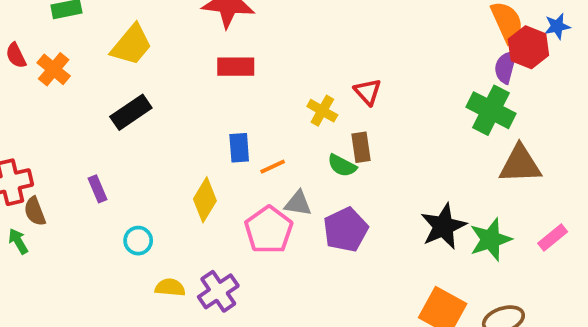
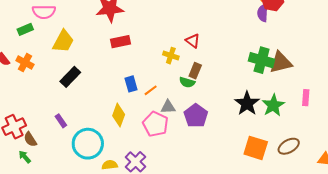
green cross: (491, 110) -> (262, 60), moved
brown rectangle: (361, 147) -> (195, 71), turned 42
pink rectangle: (553, 238) -> (306, 98), turned -35
cyan circle: (138, 241) -> (88, 144), size x2.0

